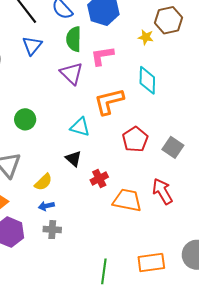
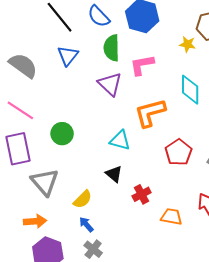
orange trapezoid: (127, 200) -> (171, 217), size x0.7
blue arrow: (46, 206) -> (86, 224), turned 63
gray cross: (52, 230) -> (93, 249), turned 36

